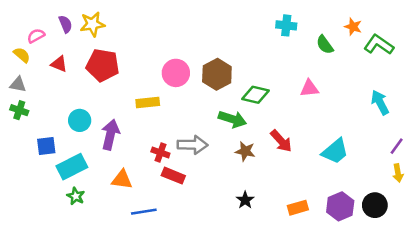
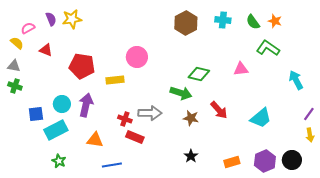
green semicircle: (325, 45) -> (253, 22), moved
green L-shape: (379, 45) -> (268, 48), moved
red pentagon: (103, 65) -> (82, 66), moved
brown hexagon: (217, 74) -> (186, 23), moved
cyan circle: (80, 120) -> (62, 104), moved
green star: (76, 196) -> (59, 161), moved

